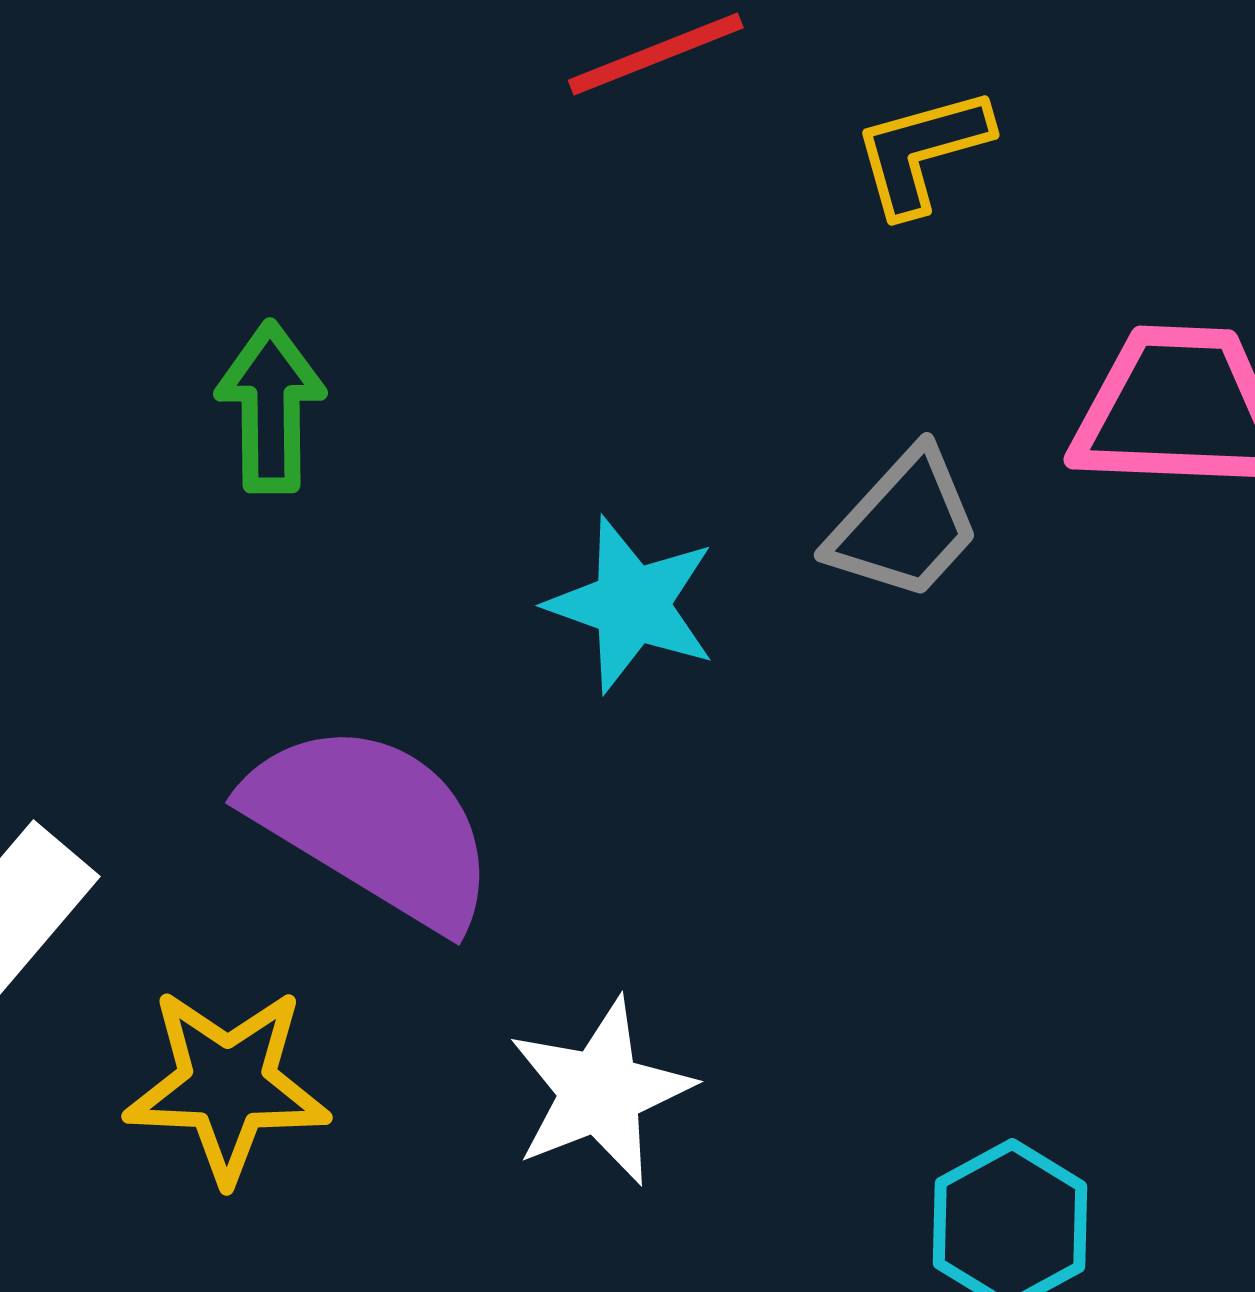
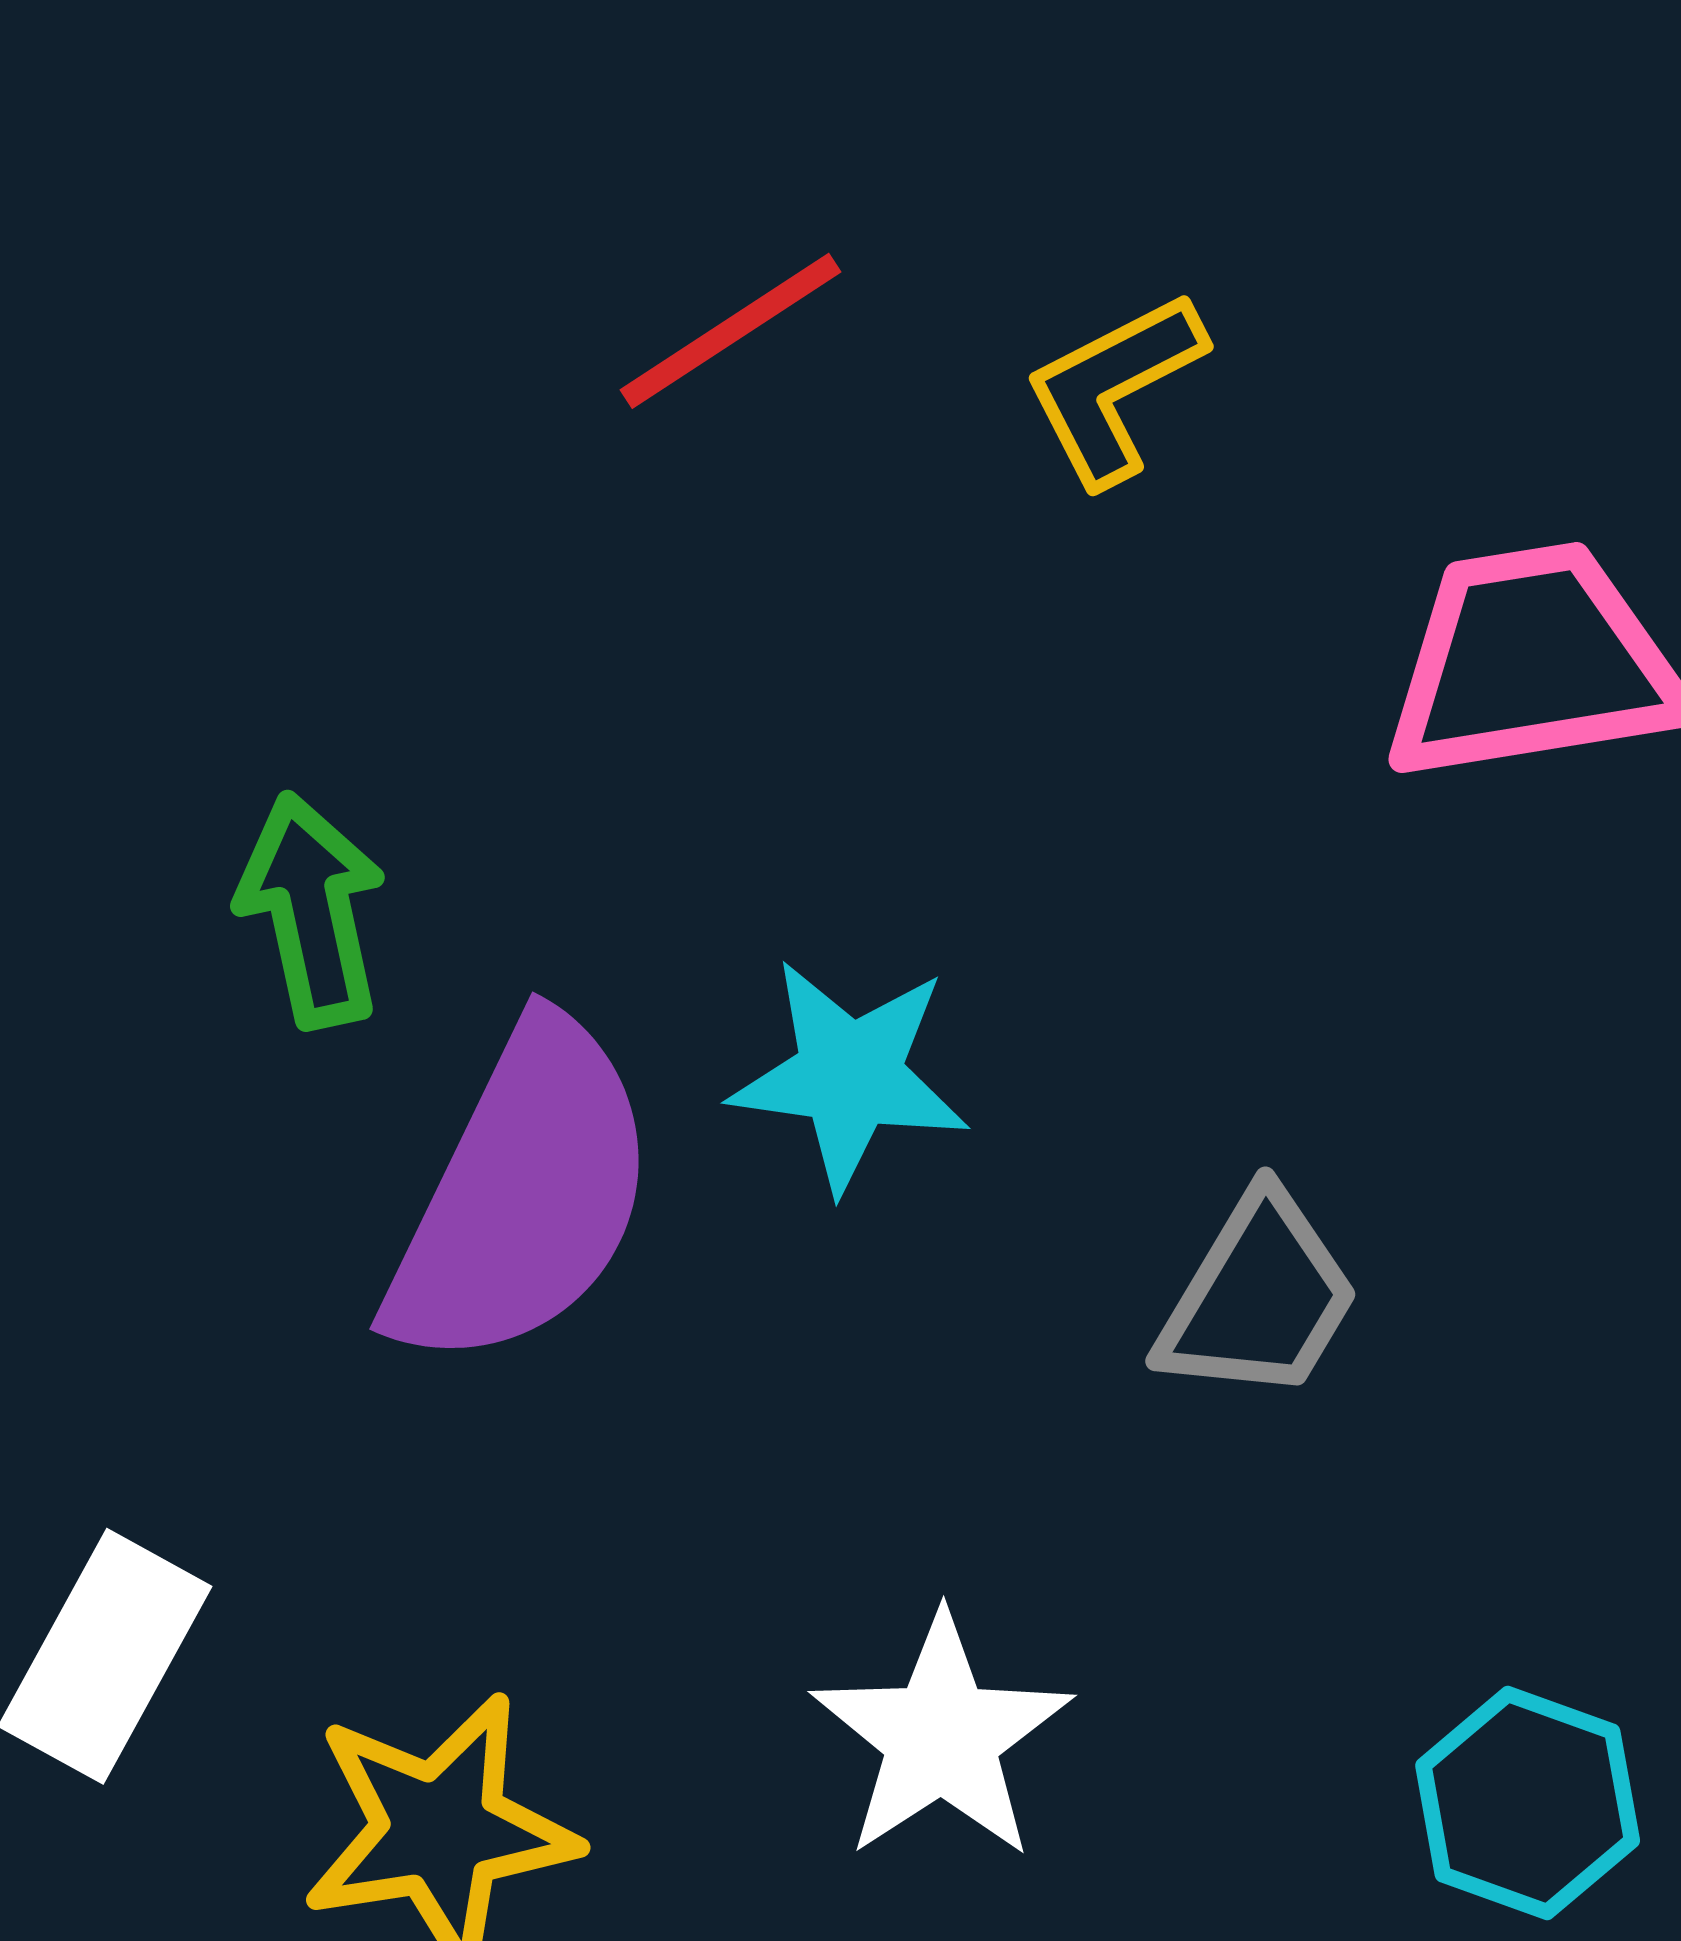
gray trapezoid: (904, 525) -> (1259, 1298), moved
purple semicircle: (372, 825) -> (522, 1195), moved, turned 96

